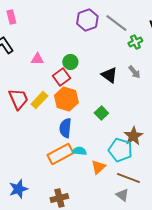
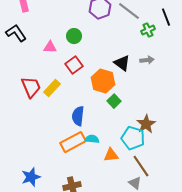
green circle: (70, 62) -> (74, 36), moved
gray arrow: (134, 72) -> (147, 60), turned -56
orange hexagon: (66, 99) -> (103, 81), moved
orange triangle: (98, 167) -> (111, 155), turned 35
brown line: (128, 178) -> (141, 166), turned 35

